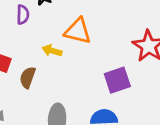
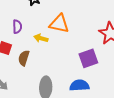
purple semicircle: (23, 15) -> (17, 27), moved

